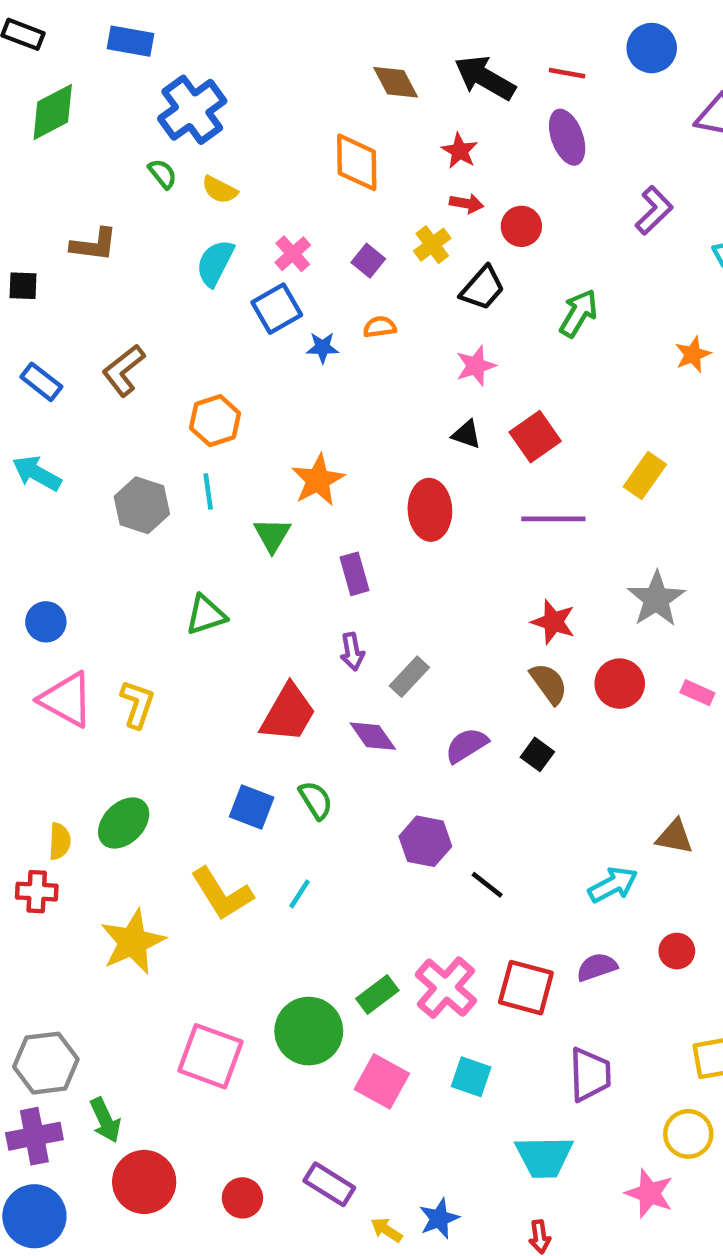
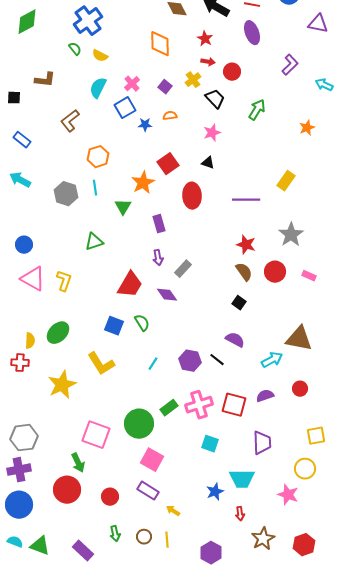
black trapezoid: (483, 288) -> (215, 99), turned -85
brown L-shape: (124, 370) -> (70, 121), moved
red square: (535, 437) -> (168, 164), moved
purple semicircle: (467, 745) -> (235, 340), moved, turned 60
brown triangle: (675, 837) -> (299, 339), size x1.6
purple hexagon: (425, 841) -> (190, 361), moved
cyan line: (300, 894) -> (153, 364), moved
pink cross: (446, 988) -> (199, 405), turned 32
pink square: (382, 1081) -> (152, 460), moved
green arrow: (105, 1120) -> (78, 463), moved
blue star: (439, 1218) -> (215, 492), moved

